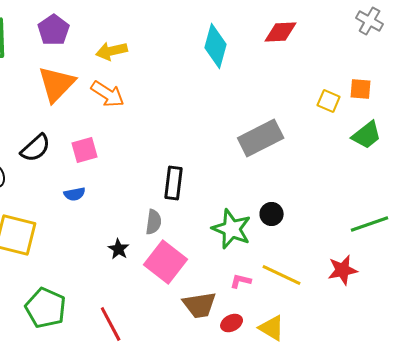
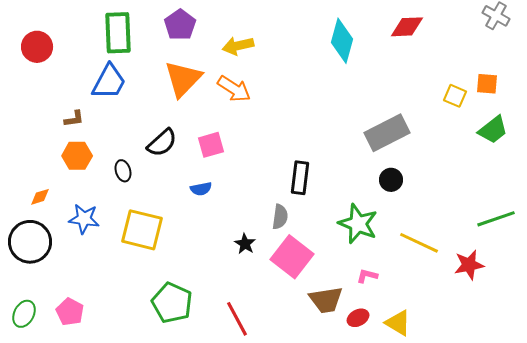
black circle: (272, 214) -> (391, 180), moved
yellow line: (282, 275) -> (419, 243), moved

